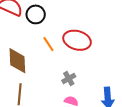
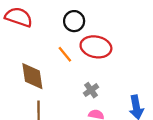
black circle: (36, 14) -> (74, 21), moved

